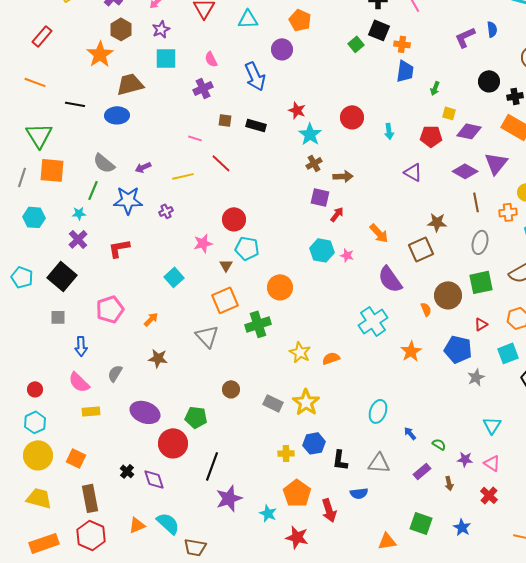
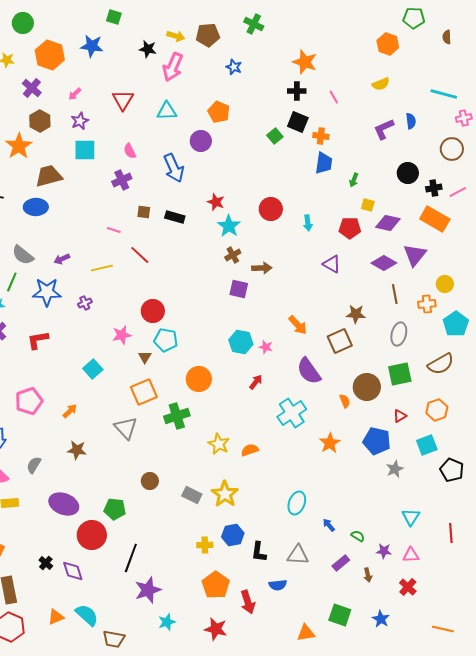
red arrow: (337, 214) -> (256, 382), moved
pink triangle: (492, 463) -> (411, 555), turned -36
cyan star: (268, 513) -> (167, 622), moved, turned 30

